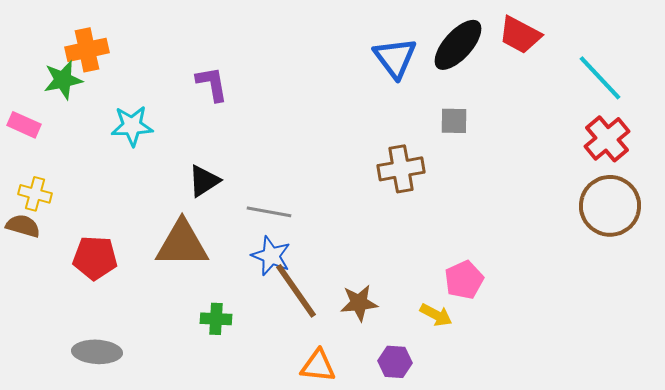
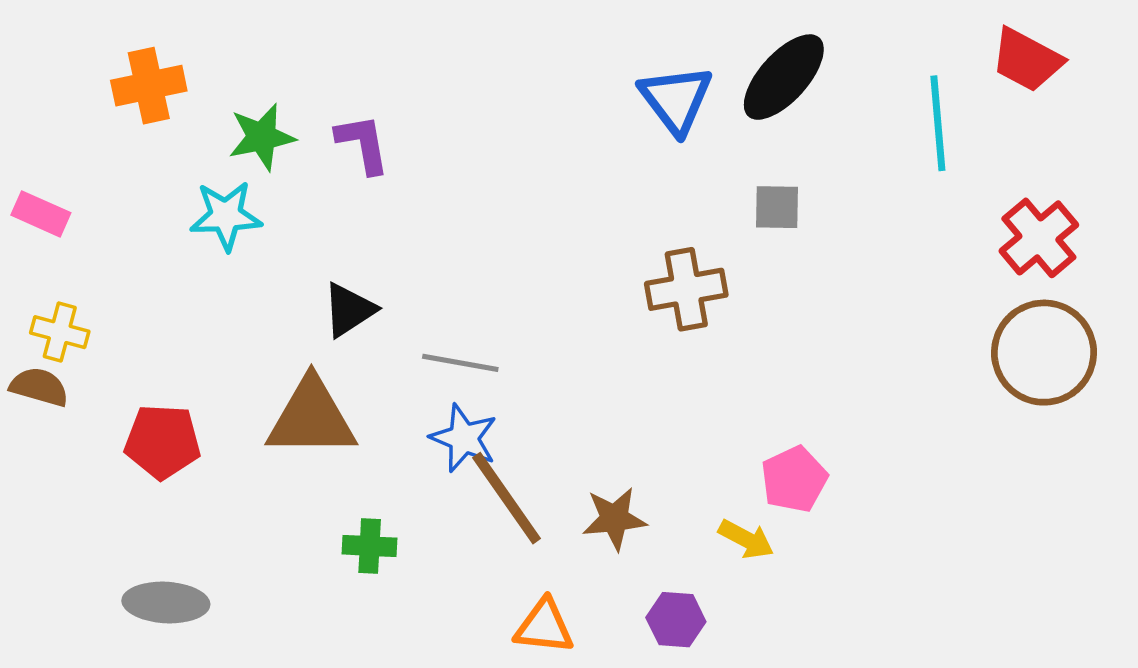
red trapezoid: (520, 35) -> (1027, 60), moved
cyan line: (600, 78) -> (938, 123), moved, turned 38
green star: (63, 80) -> (262, 137), moved

